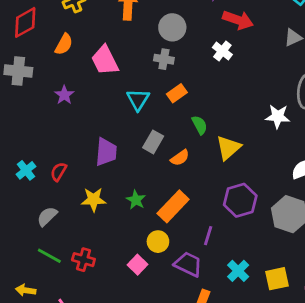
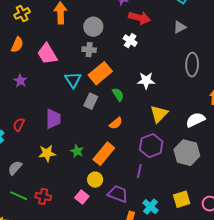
orange rectangle: (177, 93) -> (100, 73), size x1.6
white star: (278, 116) -> (146, 81), moved
gray rectangle: (153, 142) -> (91, 101), moved
yellow triangle: (228, 148) -> (159, 114), moved
orange semicircle: (180, 158) -> (116, 123), moved
red semicircle: (59, 172) -> (19, 125), moved
purple line: (208, 236) -> (139, 171), moved
cyan cross: (238, 271) -> (150, 207), moved

